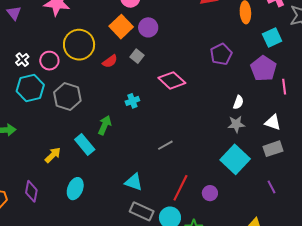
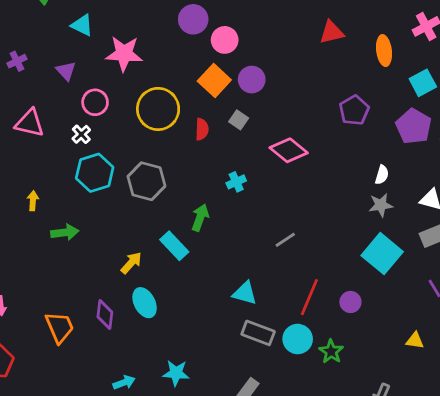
pink circle: (49, 61) -> (95, 102), moved
red semicircle: (110, 61) -> (202, 129), turned -49
cyan ellipse: (75, 189) -> (145, 303), moved, turned -45

